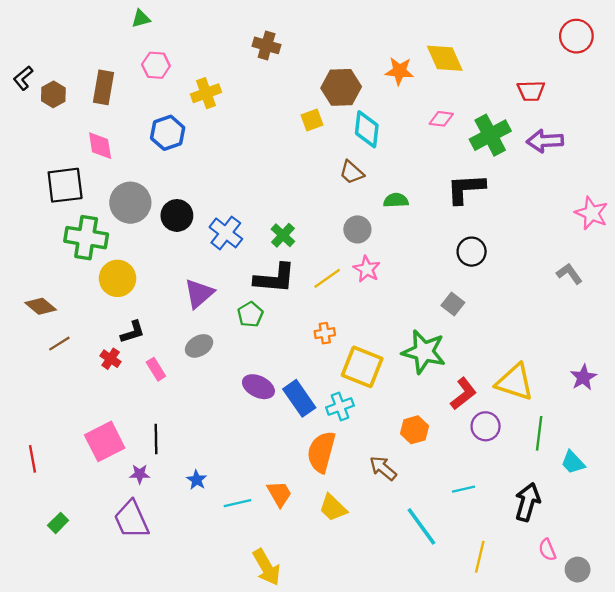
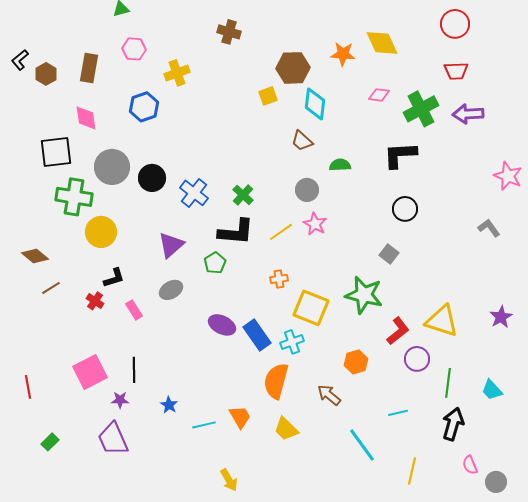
red circle: (576, 36) -> (455, 24), moved
green line: (539, 433) -> (448, 383), moved
yellow arrow: (267, 567) -> (229, 480), size x0.7

